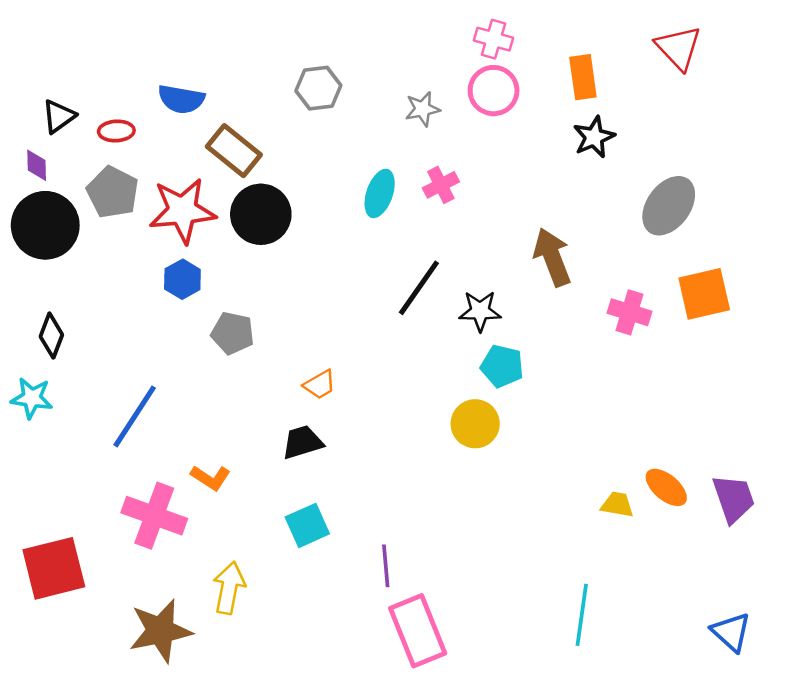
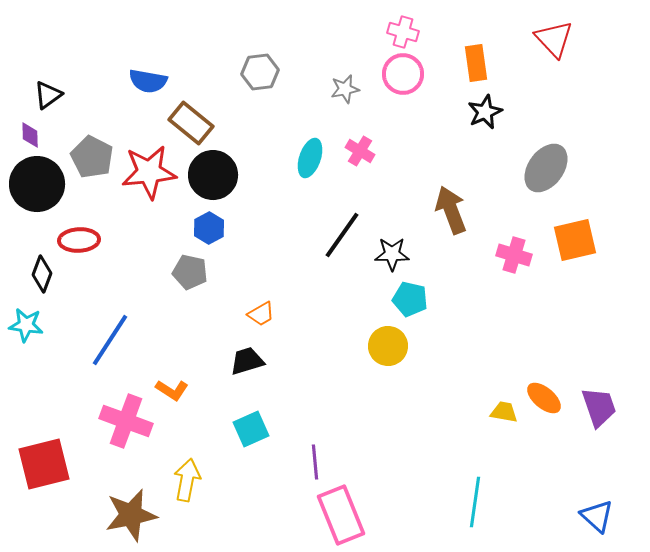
red ellipse: (116, 131) -> (79, 240), moved, size x1.4
pink cross: (441, 185) -> (360, 151), turned -32
blue hexagon: (182, 279) -> (209, 228), moved

